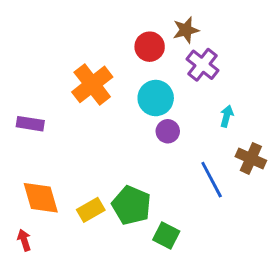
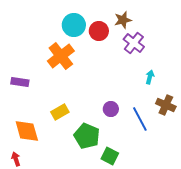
cyan circle: (156, 98) -> (74, 25), moved
purple circle: (168, 131) -> (111, 109), moved
yellow rectangle: (91, 210) -> (60, 112), moved

